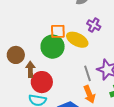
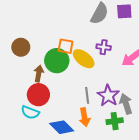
purple cross: (94, 25) -> (104, 47), turned -32
brown circle: (16, 55) -> (21, 47), moved
brown arrow: (30, 69) -> (39, 74), moved

